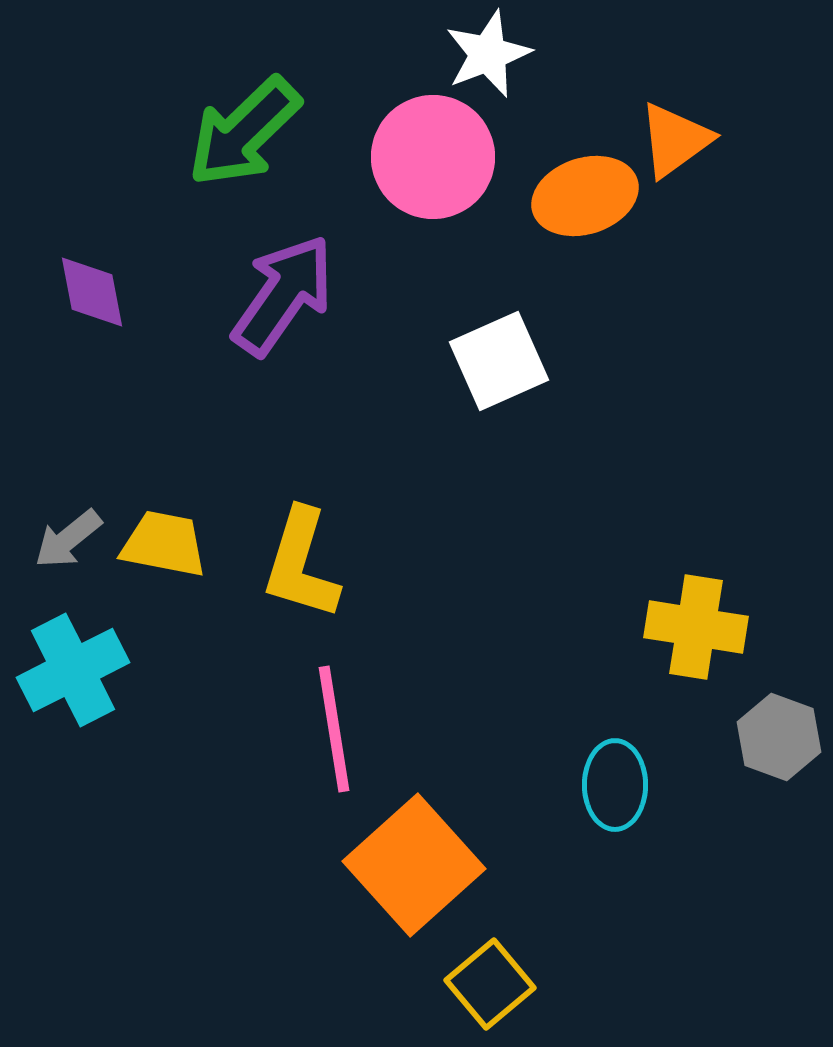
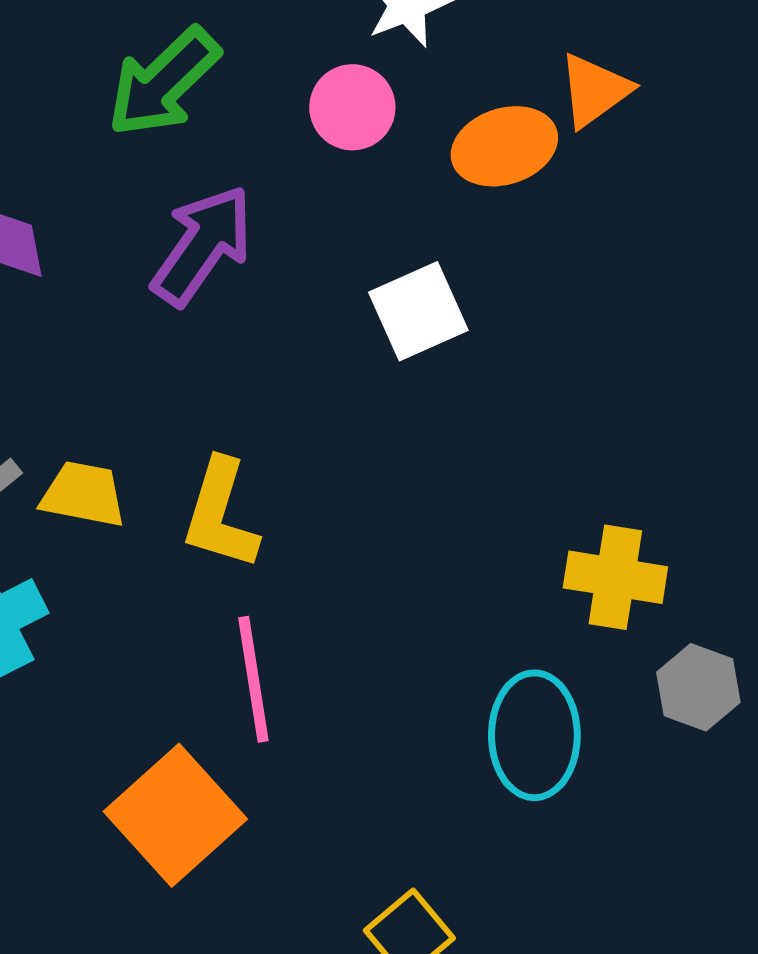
pink circle: (433, 157) -> (352, 107), size x0.7
cyan ellipse: (615, 785) -> (534, 735), size x1.4
orange square: (414, 865) -> (175, 815), moved

